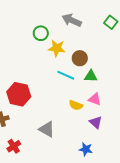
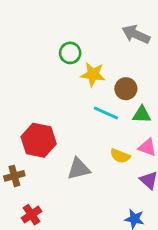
gray arrow: (72, 20) -> (136, 34), moved
gray triangle: (47, 129) -> (79, 169), moved, turned -42

